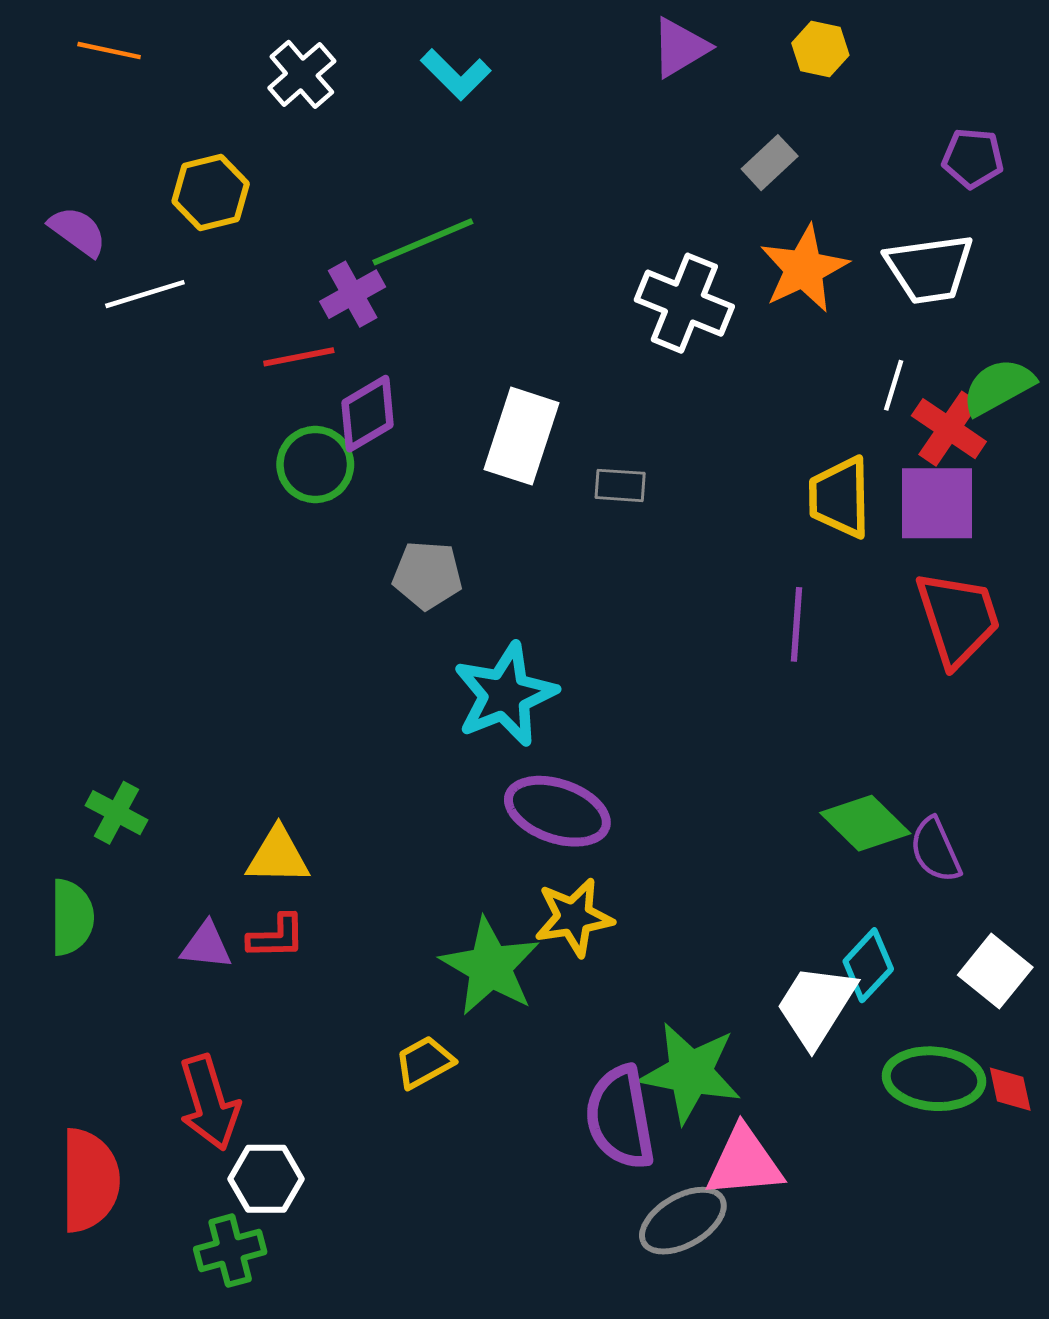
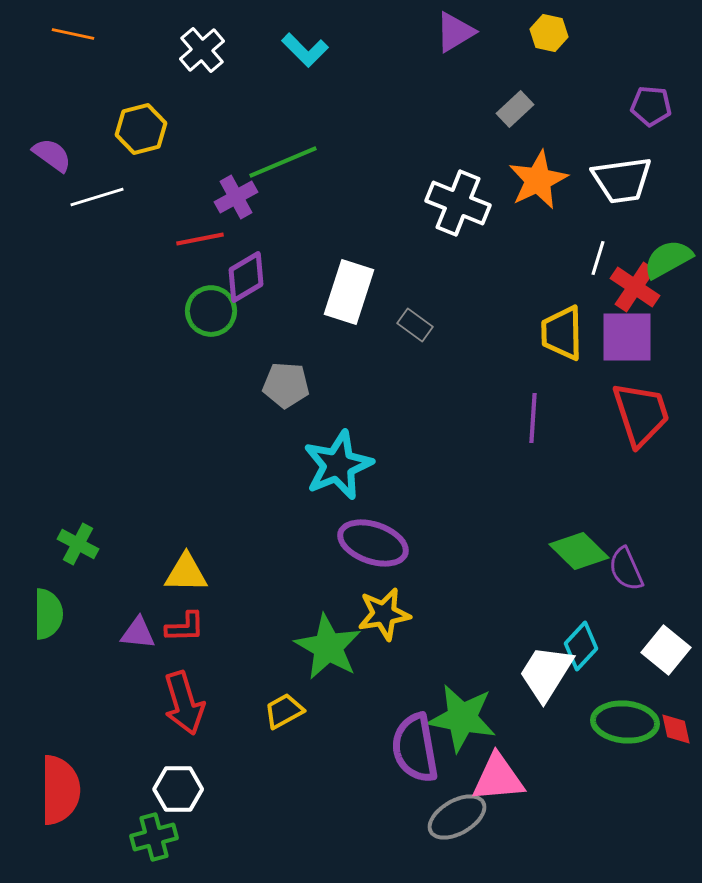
gray rectangle: (620, 485) -> (415, 325), turned 32
red arrow: (209, 1103) -> (184, 703), moved

